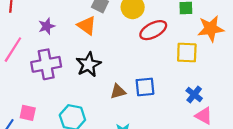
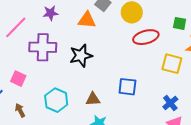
orange triangle: (87, 26) -> (87, 20), turned -42
brown triangle: (118, 91) -> (93, 99), moved
pink square: (28, 113) -> (18, 79), moved

